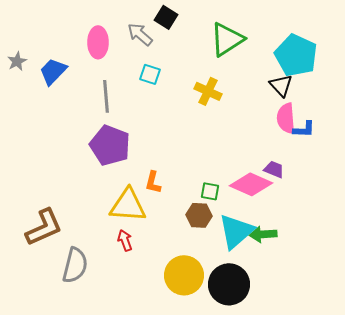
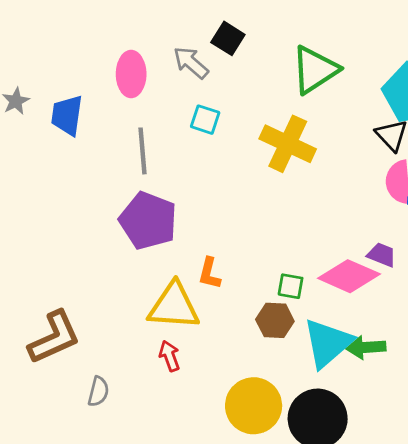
blue trapezoid: (53, 71) -> (67, 115), turned -36
yellow cross: (208, 91) -> (288, 144), size x1.4
gray semicircle: (75, 265) -> (98, 392), size x0.6

